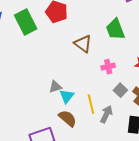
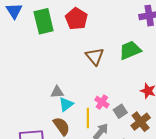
green trapezoid: (115, 29) -> (130, 50), turned 75
pink cross: (108, 67) -> (102, 102), moved, turned 32

